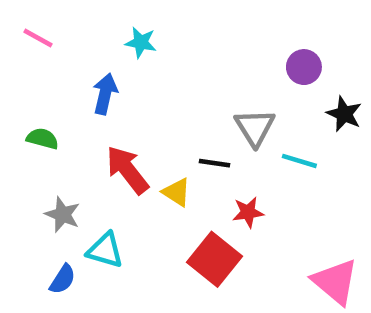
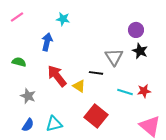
pink line: (38, 38) -> (17, 17), turned -64
black star: (344, 114) -> (140, 51), moved
cyan line: (299, 161) -> (125, 92), moved
red star: (248, 212) -> (144, 91), moved
cyan triangle: (105, 250) -> (54, 124), moved, turned -30

